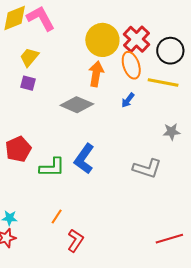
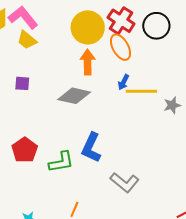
yellow trapezoid: (29, 57) -> (27, 40), moved, turned -80
yellow line: (163, 83) -> (141, 91), moved
gray L-shape: (147, 168) -> (125, 182), moved, turned 32

